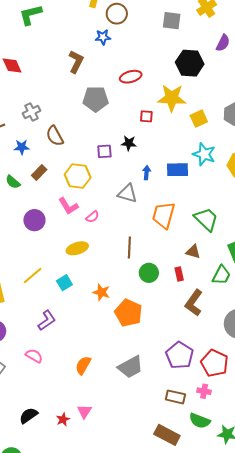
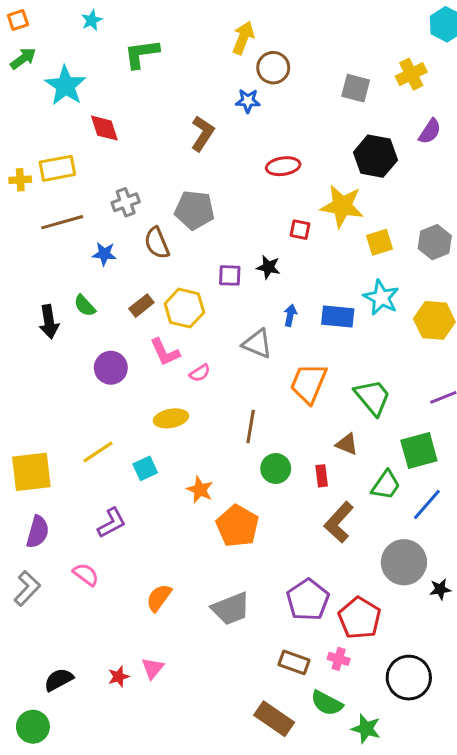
gray pentagon: (96, 99) -> (194, 210), moved
brown rectangle: (39, 173) -> (141, 306), moved
black semicircle: (29, 416) -> (59, 680), moved

